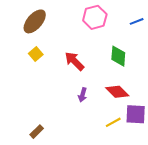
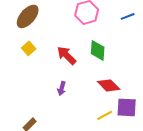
green diamond: (118, 56) -> (98, 50), moved
purple arrow: (83, 95) -> (62, 88), moved

